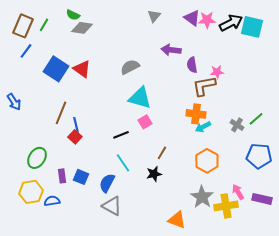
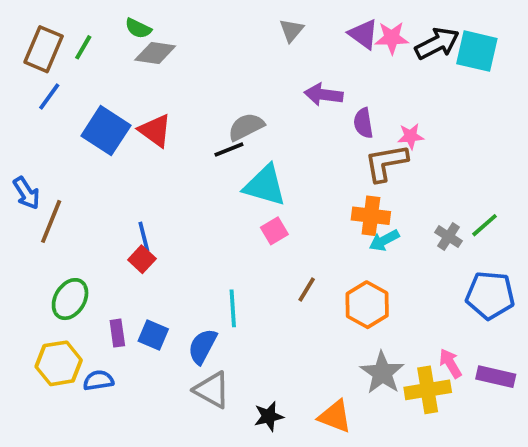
brown line: (61, 113) -> (51, 221), moved
black line: (121, 135) -> (229, 150), moved
orange hexagon: (207, 161) -> (367, 305), moved
cyan line: (123, 163) -> (233, 308), turned 30
black star: (154, 174) -> (269, 416), moved

